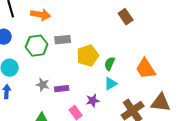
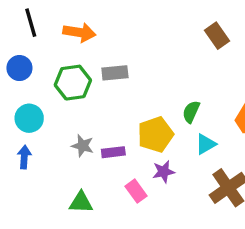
yellow pentagon: (88, 56) -> (155, 134), moved
cyan triangle: (111, 84) -> (206, 144), moved

